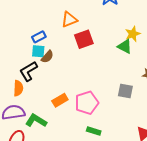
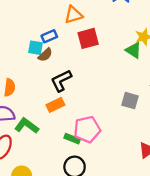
blue rectangle: (39, 37) -> (49, 36), moved
black L-shape: (29, 71) -> (61, 81), moved
pink pentagon: (87, 103) -> (87, 129), moved
green rectangle: (94, 131) -> (72, 139), moved

